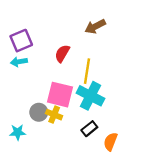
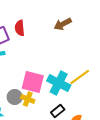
red semicircle: (62, 53) -> (20, 28), moved, turned -35
yellow line: (87, 71) -> (80, 77), moved, turned 45

